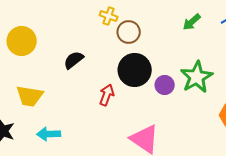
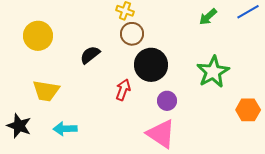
brown circle: (129, 32) -> (132, 34), moved
purple circle: (165, 85) -> (167, 101), moved

